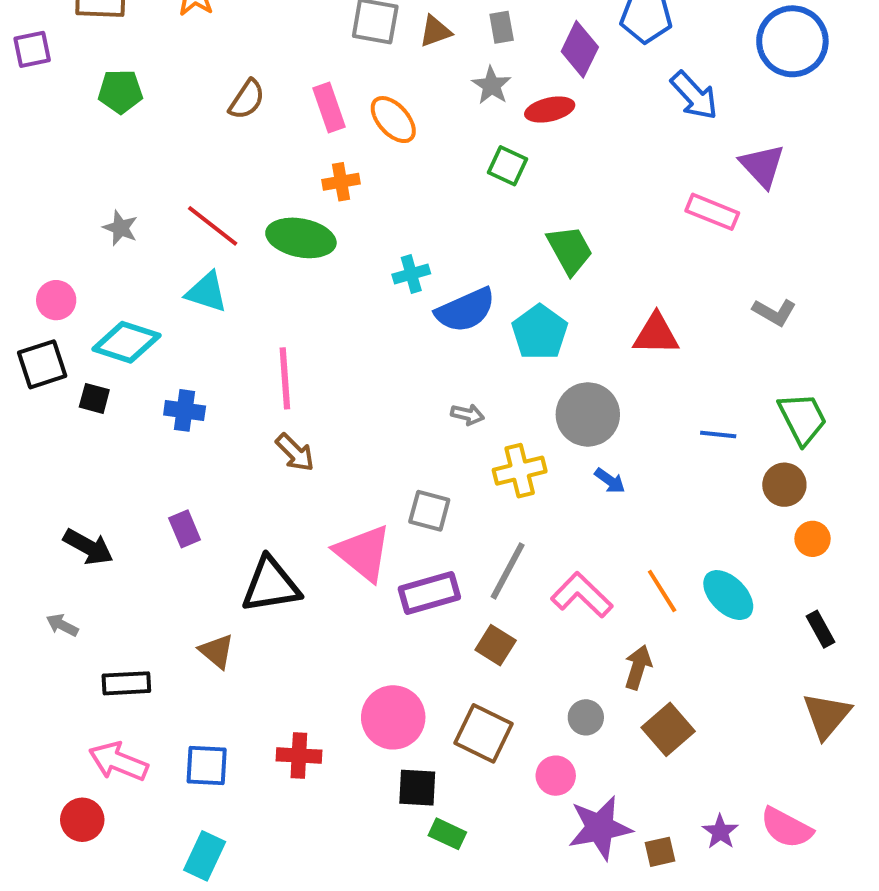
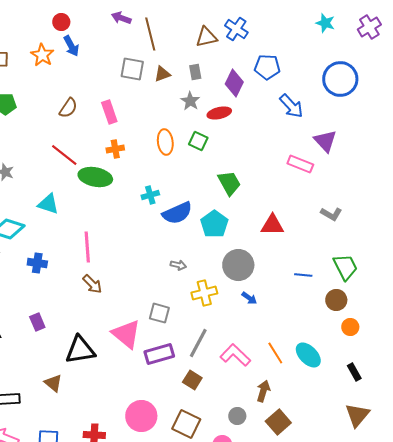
orange ellipse: (393, 120) -> (165, 142), moved, turned 35
red line: (213, 226) -> (64, 155), moved

